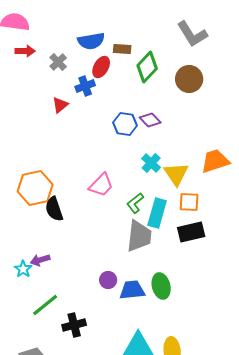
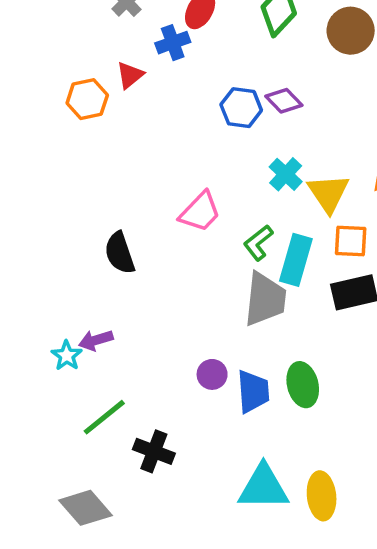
orange hexagon: (35, 188) -> (87, 99), moved, size x0.7
blue trapezoid: (132, 290) -> (253, 391), turned 92
black cross: (74, 325) -> (154, 451), turned 35

